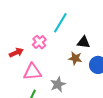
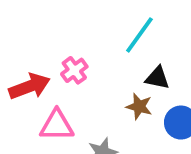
cyan line: (60, 23) -> (139, 35), moved
red arrow: (16, 53) -> (29, 86), size x1.5

